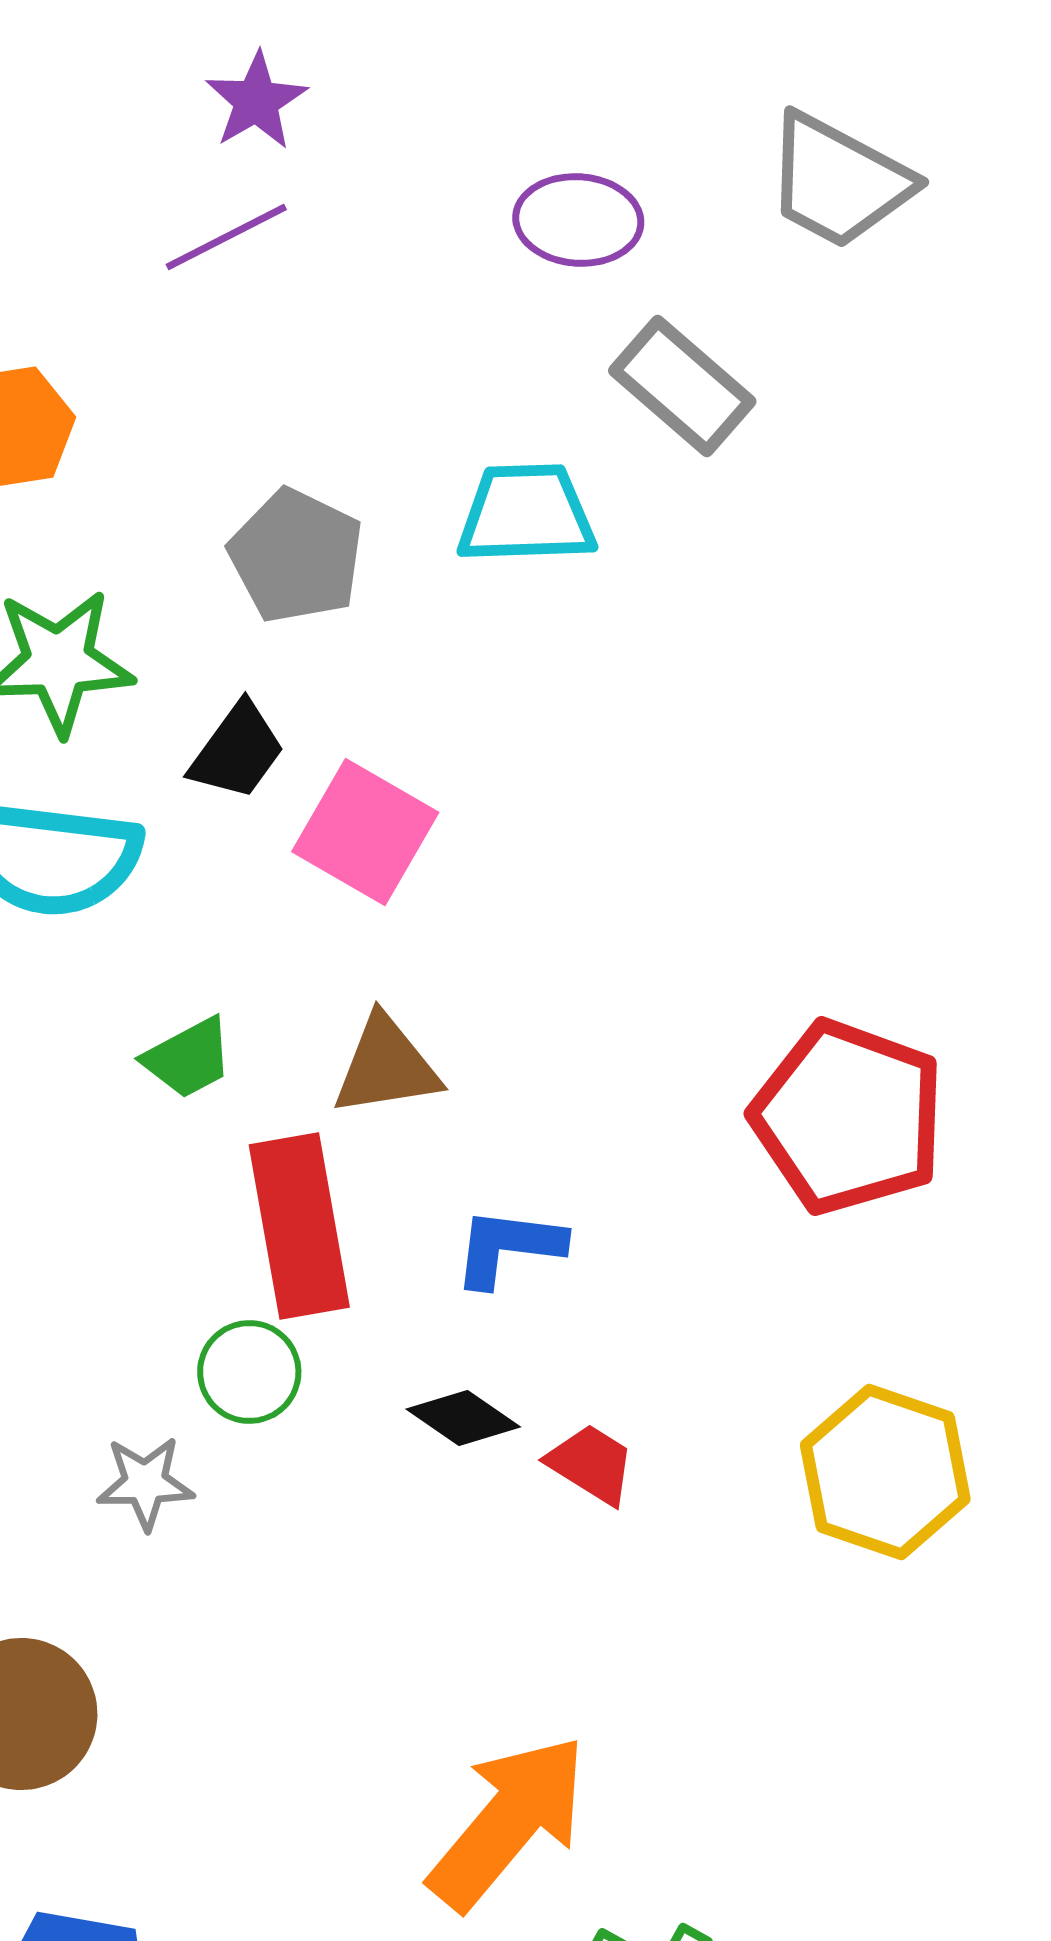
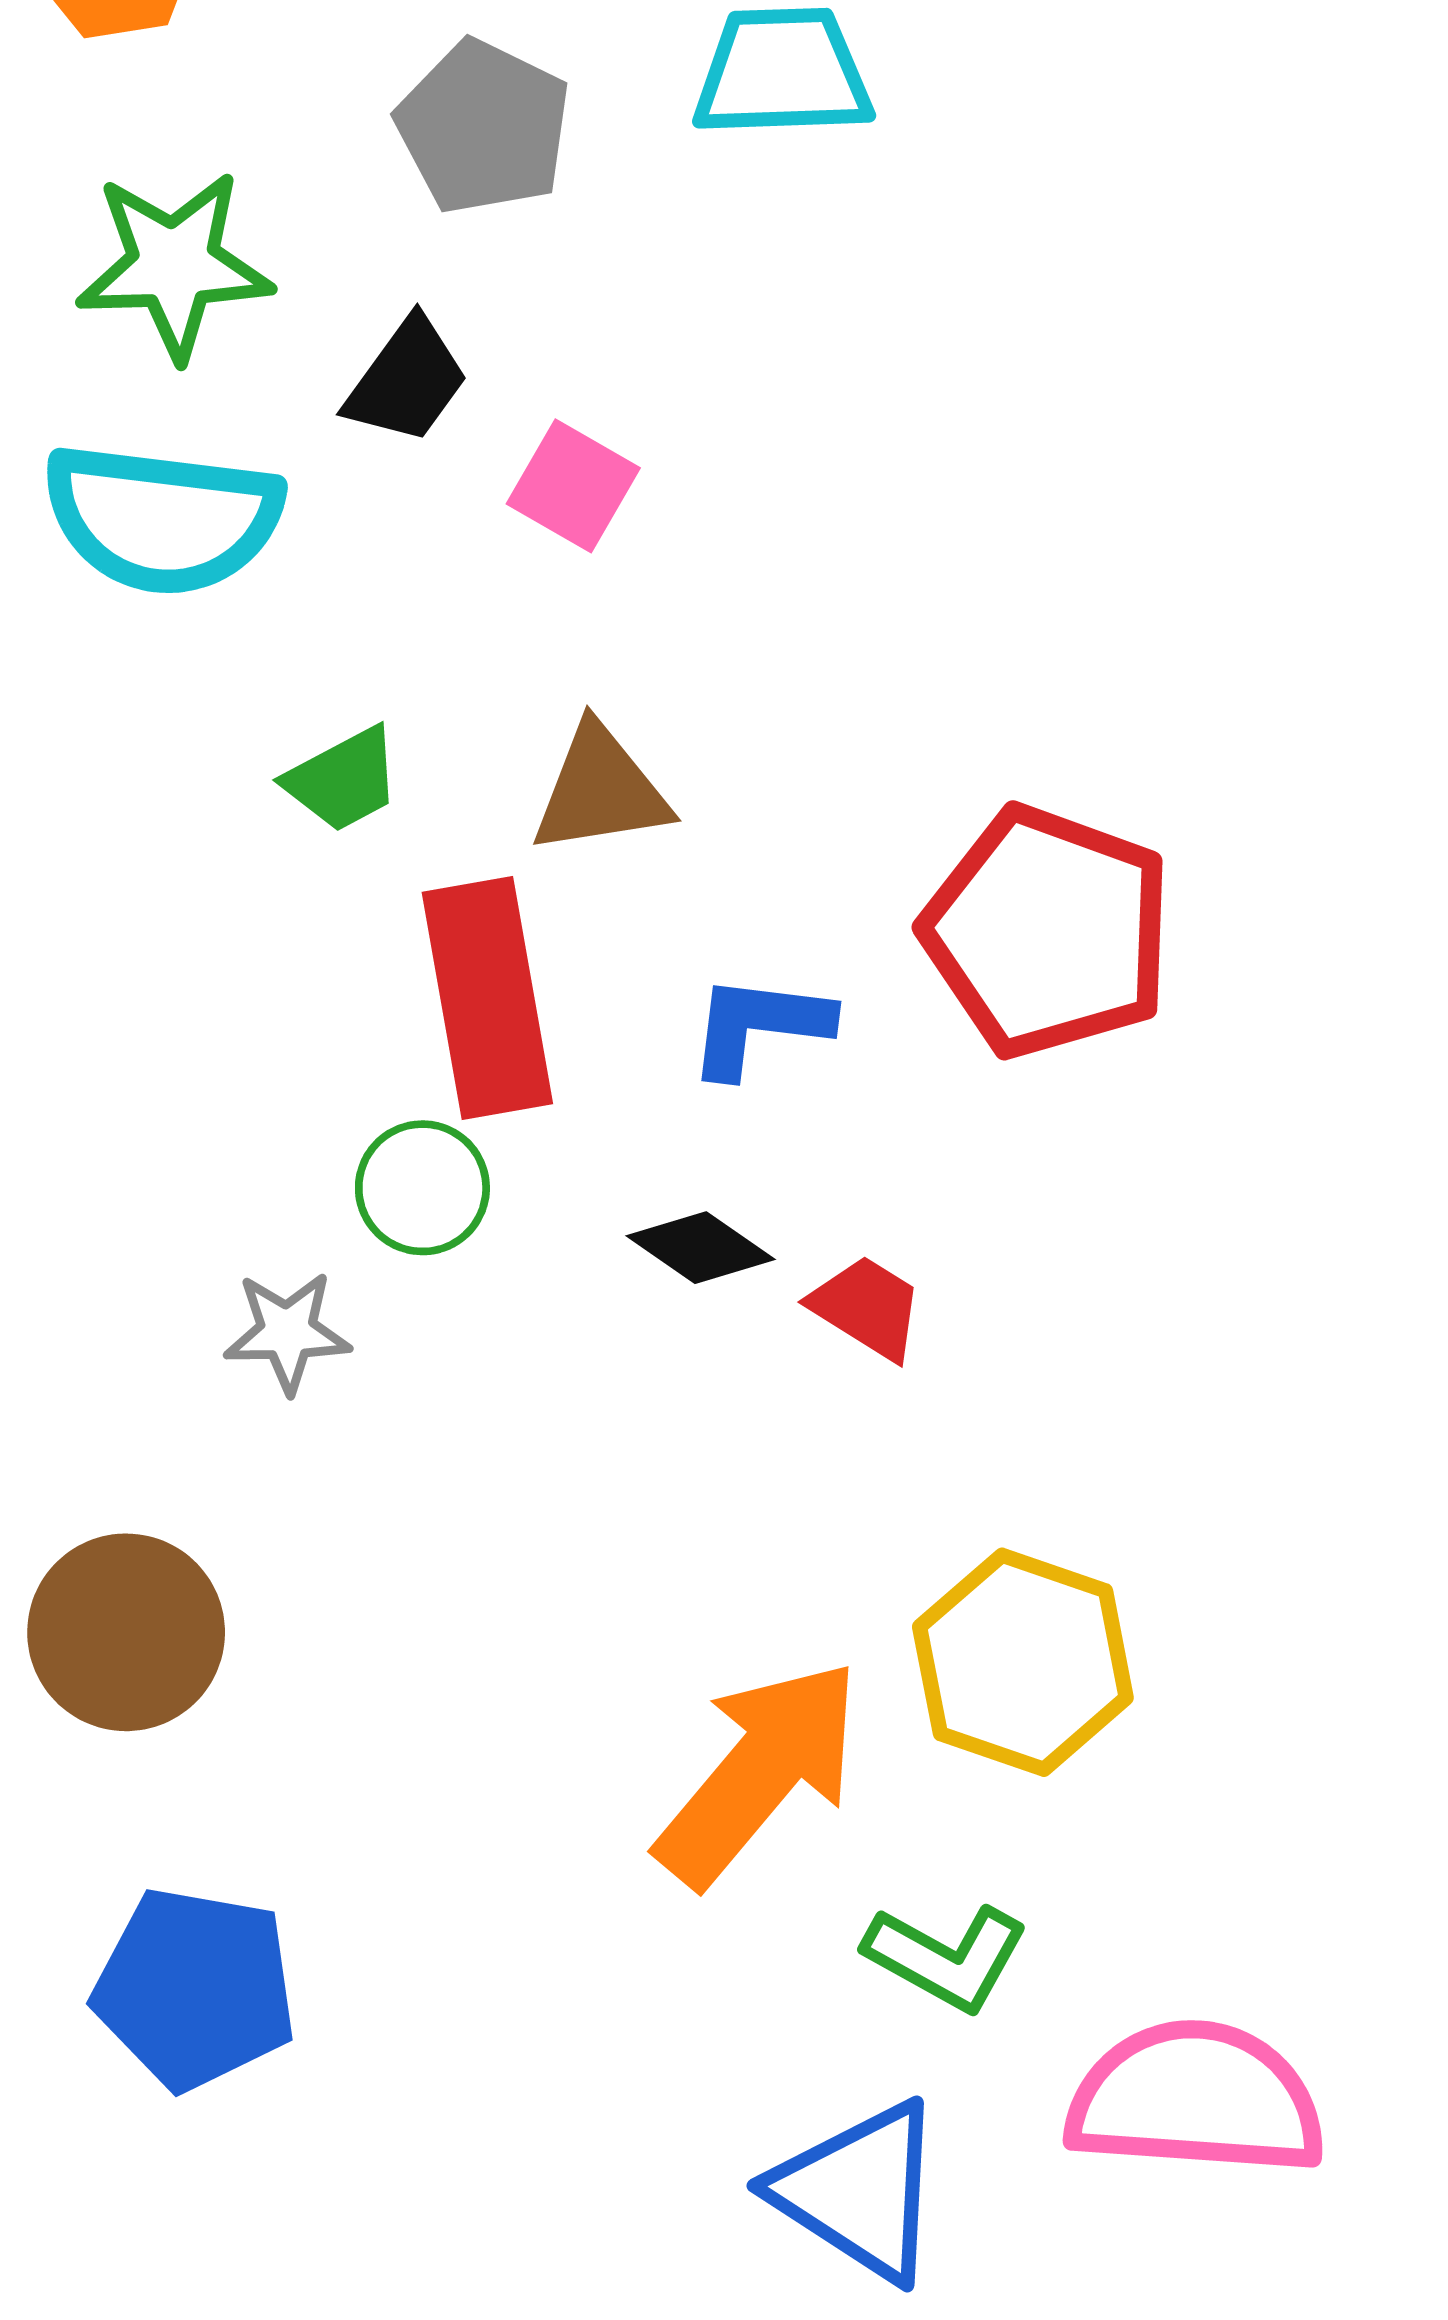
pink square: (365, 832) -> (573, 486), size x0.7
red pentagon: (848, 1117) -> (1048, 932), moved
yellow hexagon: (885, 1472) -> (1023, 1662), moved

